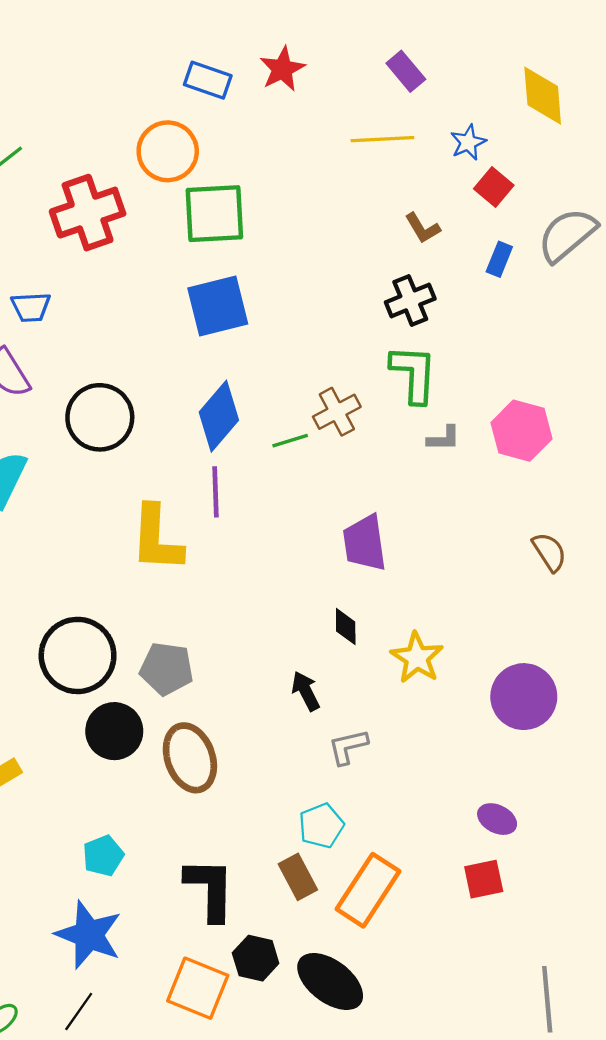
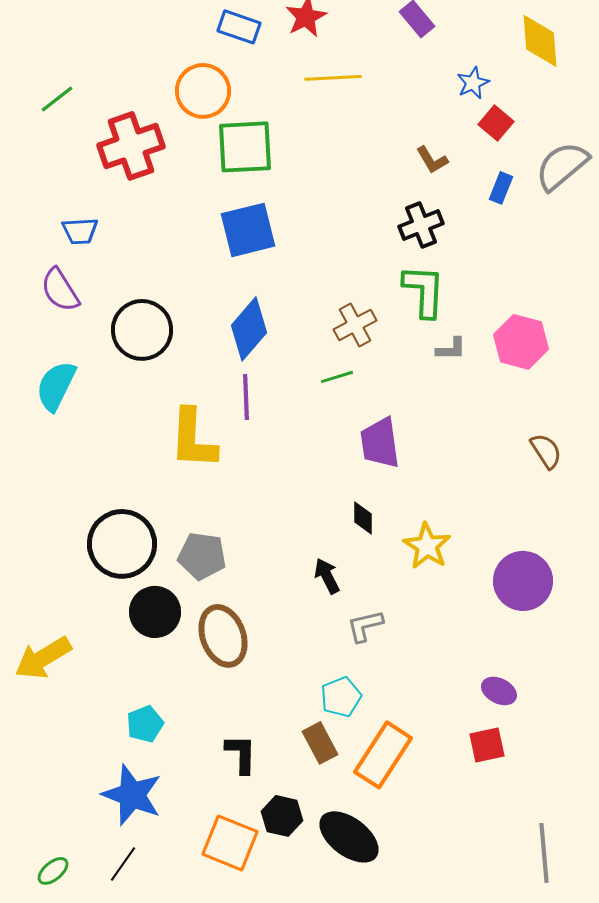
yellow line: (382, 139) -> (333, 78), moved
green line: (290, 441) -> (337, 377), moved
black L-shape: (210, 889) -> (241, 754), size x0.7

